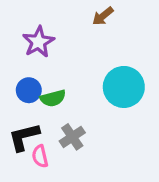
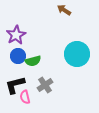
brown arrow: (103, 16) -> (64, 10), turned 72
purple star: (38, 42) -> (16, 35), moved

